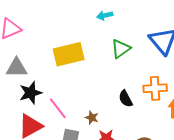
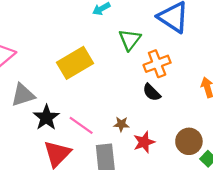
orange cross: (155, 88) -> (157, 64), moved

